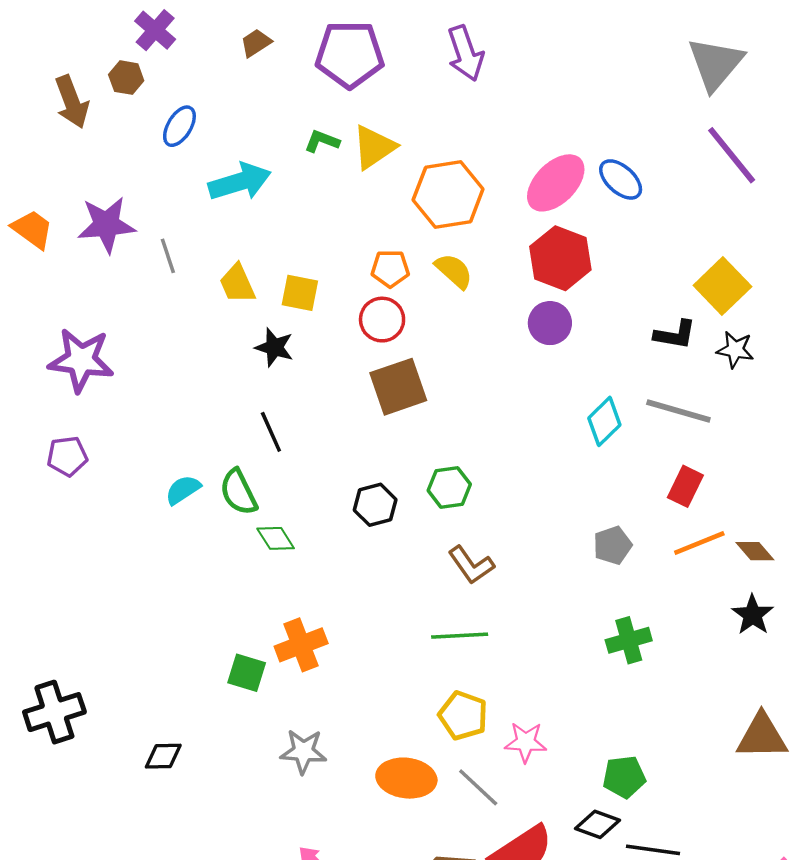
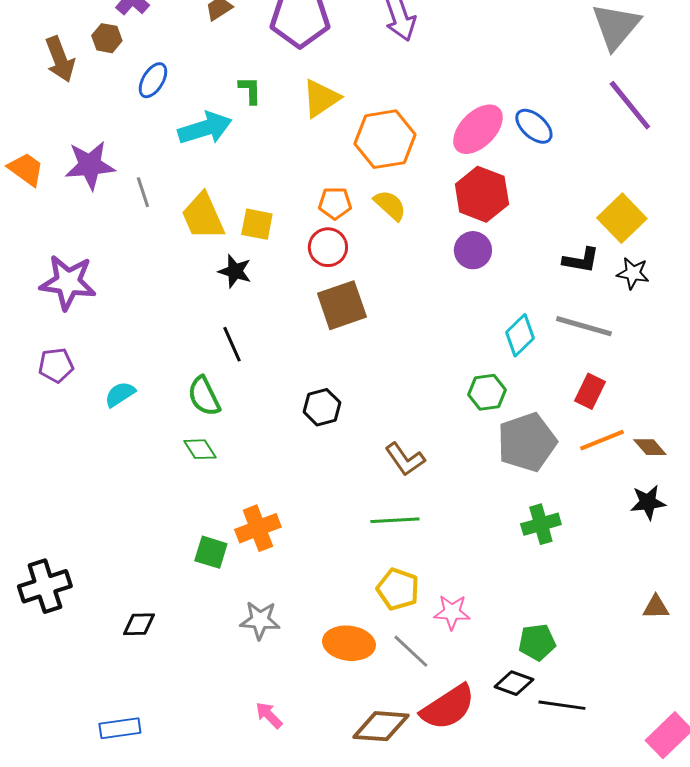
green L-shape: (322, 141) -> (250, 90), moved, turned 68
yellow trapezoid: (237, 284) -> (203, 216), size x1.4
green hexagon: (449, 487) -> (487, 392), moved
cyan semicircle: (183, 490) -> (120, 394), moved
green diamond: (276, 538) -> (200, 449), moved
gray pentagon: (612, 545) -> (527, 442), size x1.8
black star: (753, 615) -> (648, 502), turned 30
brown triangle: (762, 736) -> (656, 607), size x0.6

